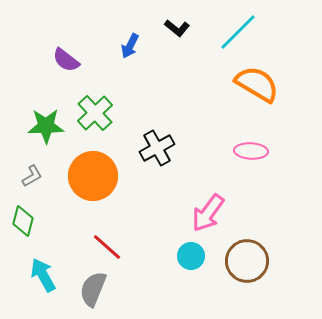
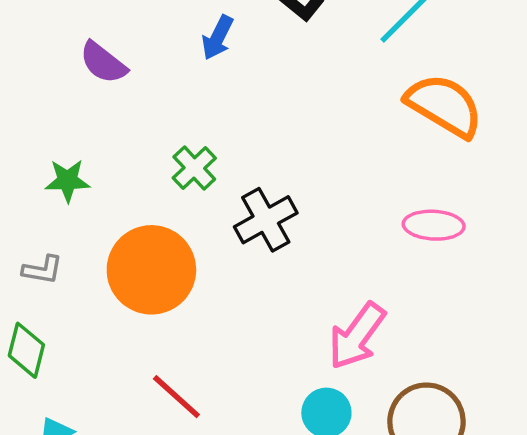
green cross: (95, 113) -> (194, 168), moved, size x0.7
green star: (46, 126) -> (67, 181), size x0.7
gray L-shape: (32, 176) -> (42, 270), turned 40

